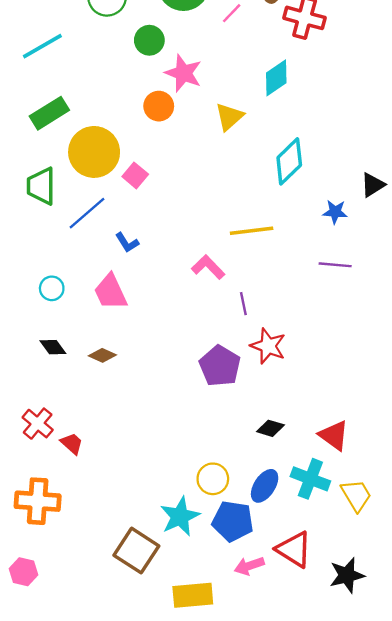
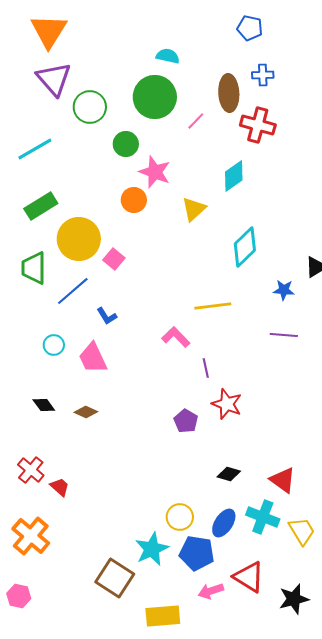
cyan circle: (52, 288) -> (54, 345), moved
purple pentagon: (220, 366) -> (186, 421), size x0.7
orange cross: (38, 501) -> (31, 536), turned 36

